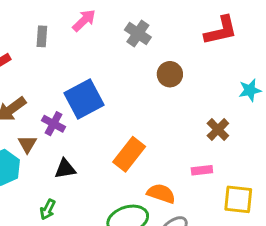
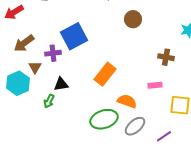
purple cross: (53, 124) -> (53, 53), turned -35
brown cross: (218, 130) -> (166, 57), turned -35
green arrow: (48, 210) -> (49, 101), moved

